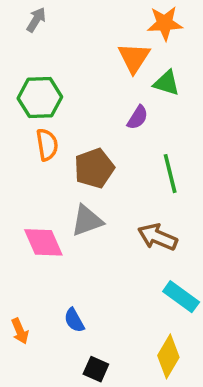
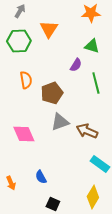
orange triangle: (134, 58) -> (49, 29), moved
green hexagon: (40, 98) -> (19, 41), moved
green line: (170, 174) -> (96, 83), moved
gray triangle: (87, 221) -> (60, 122), moved

